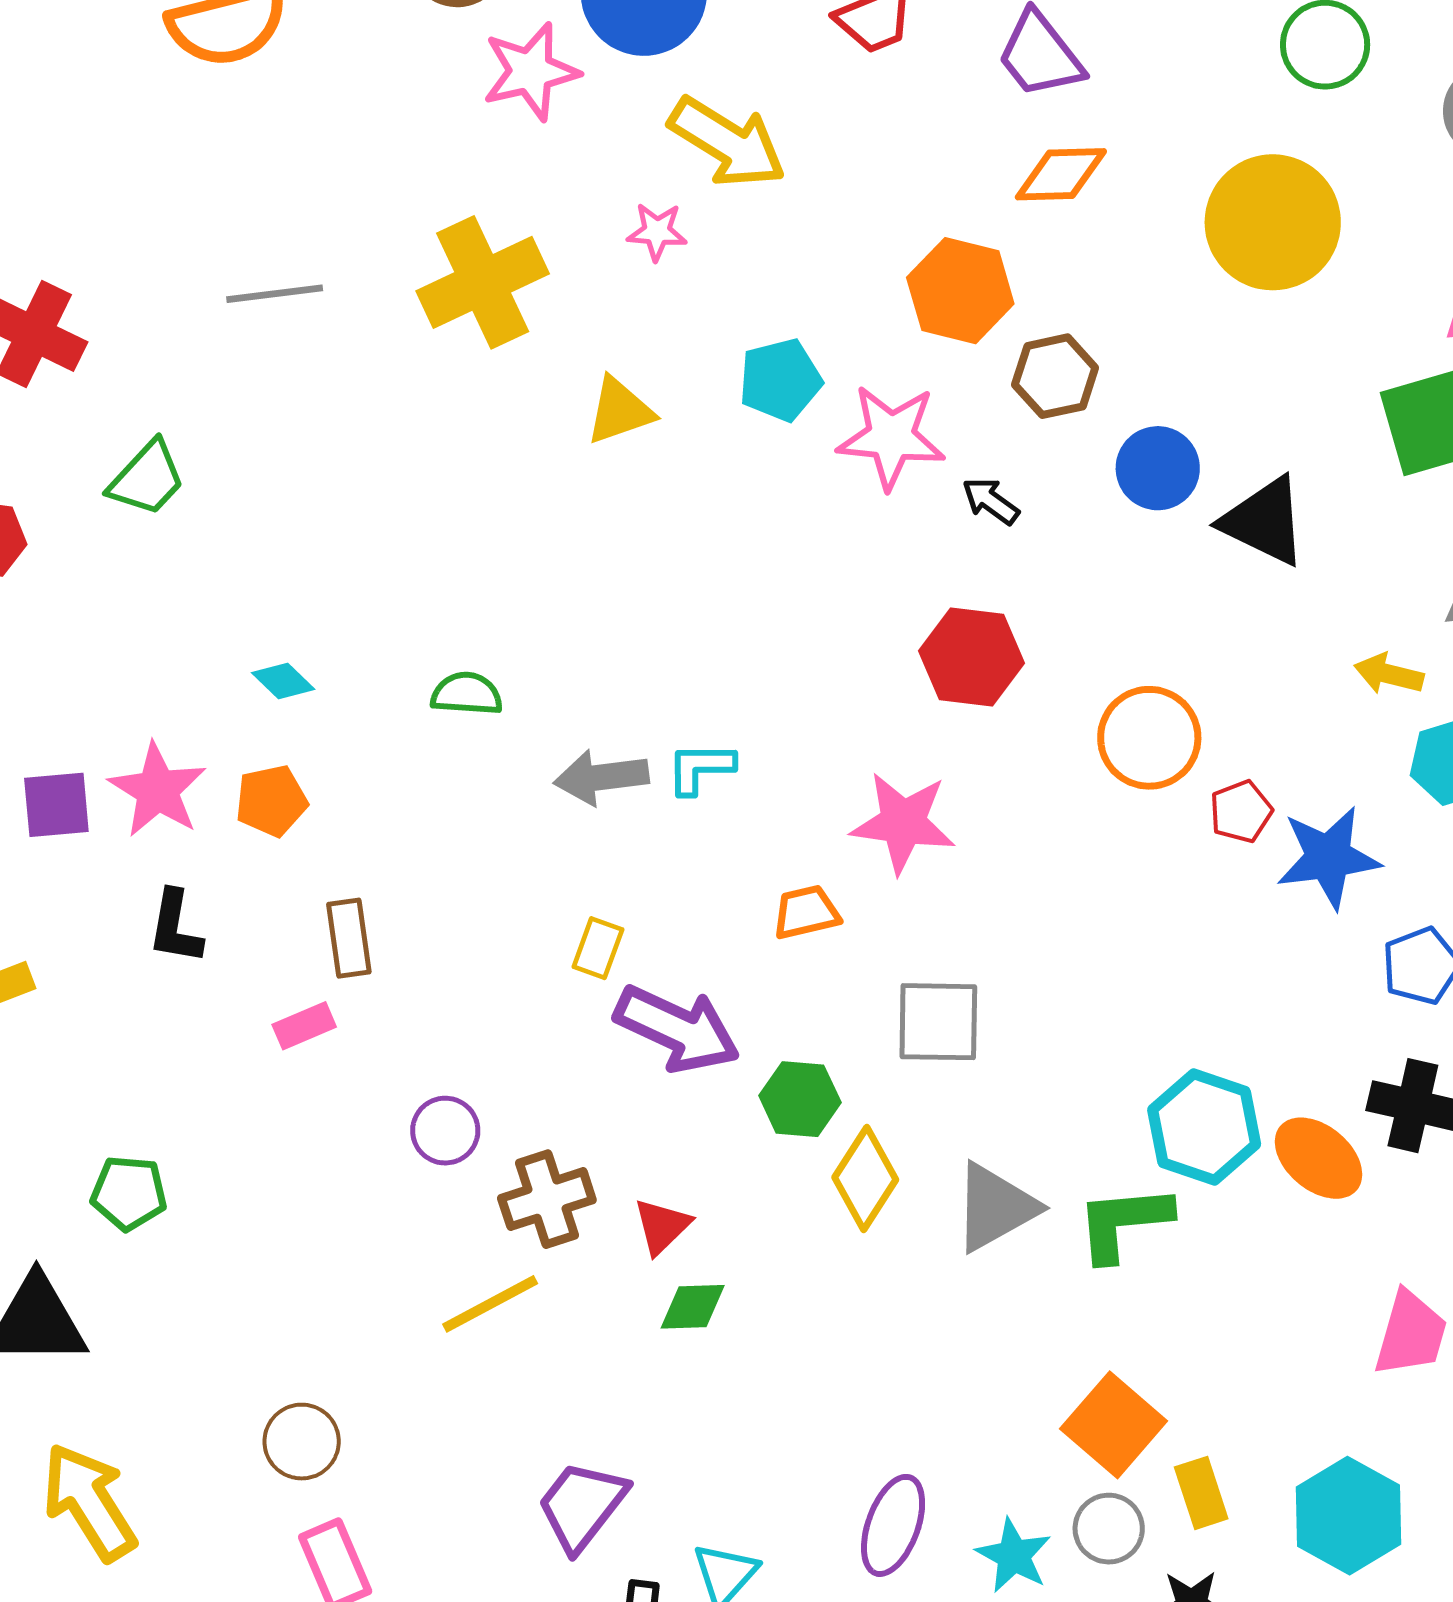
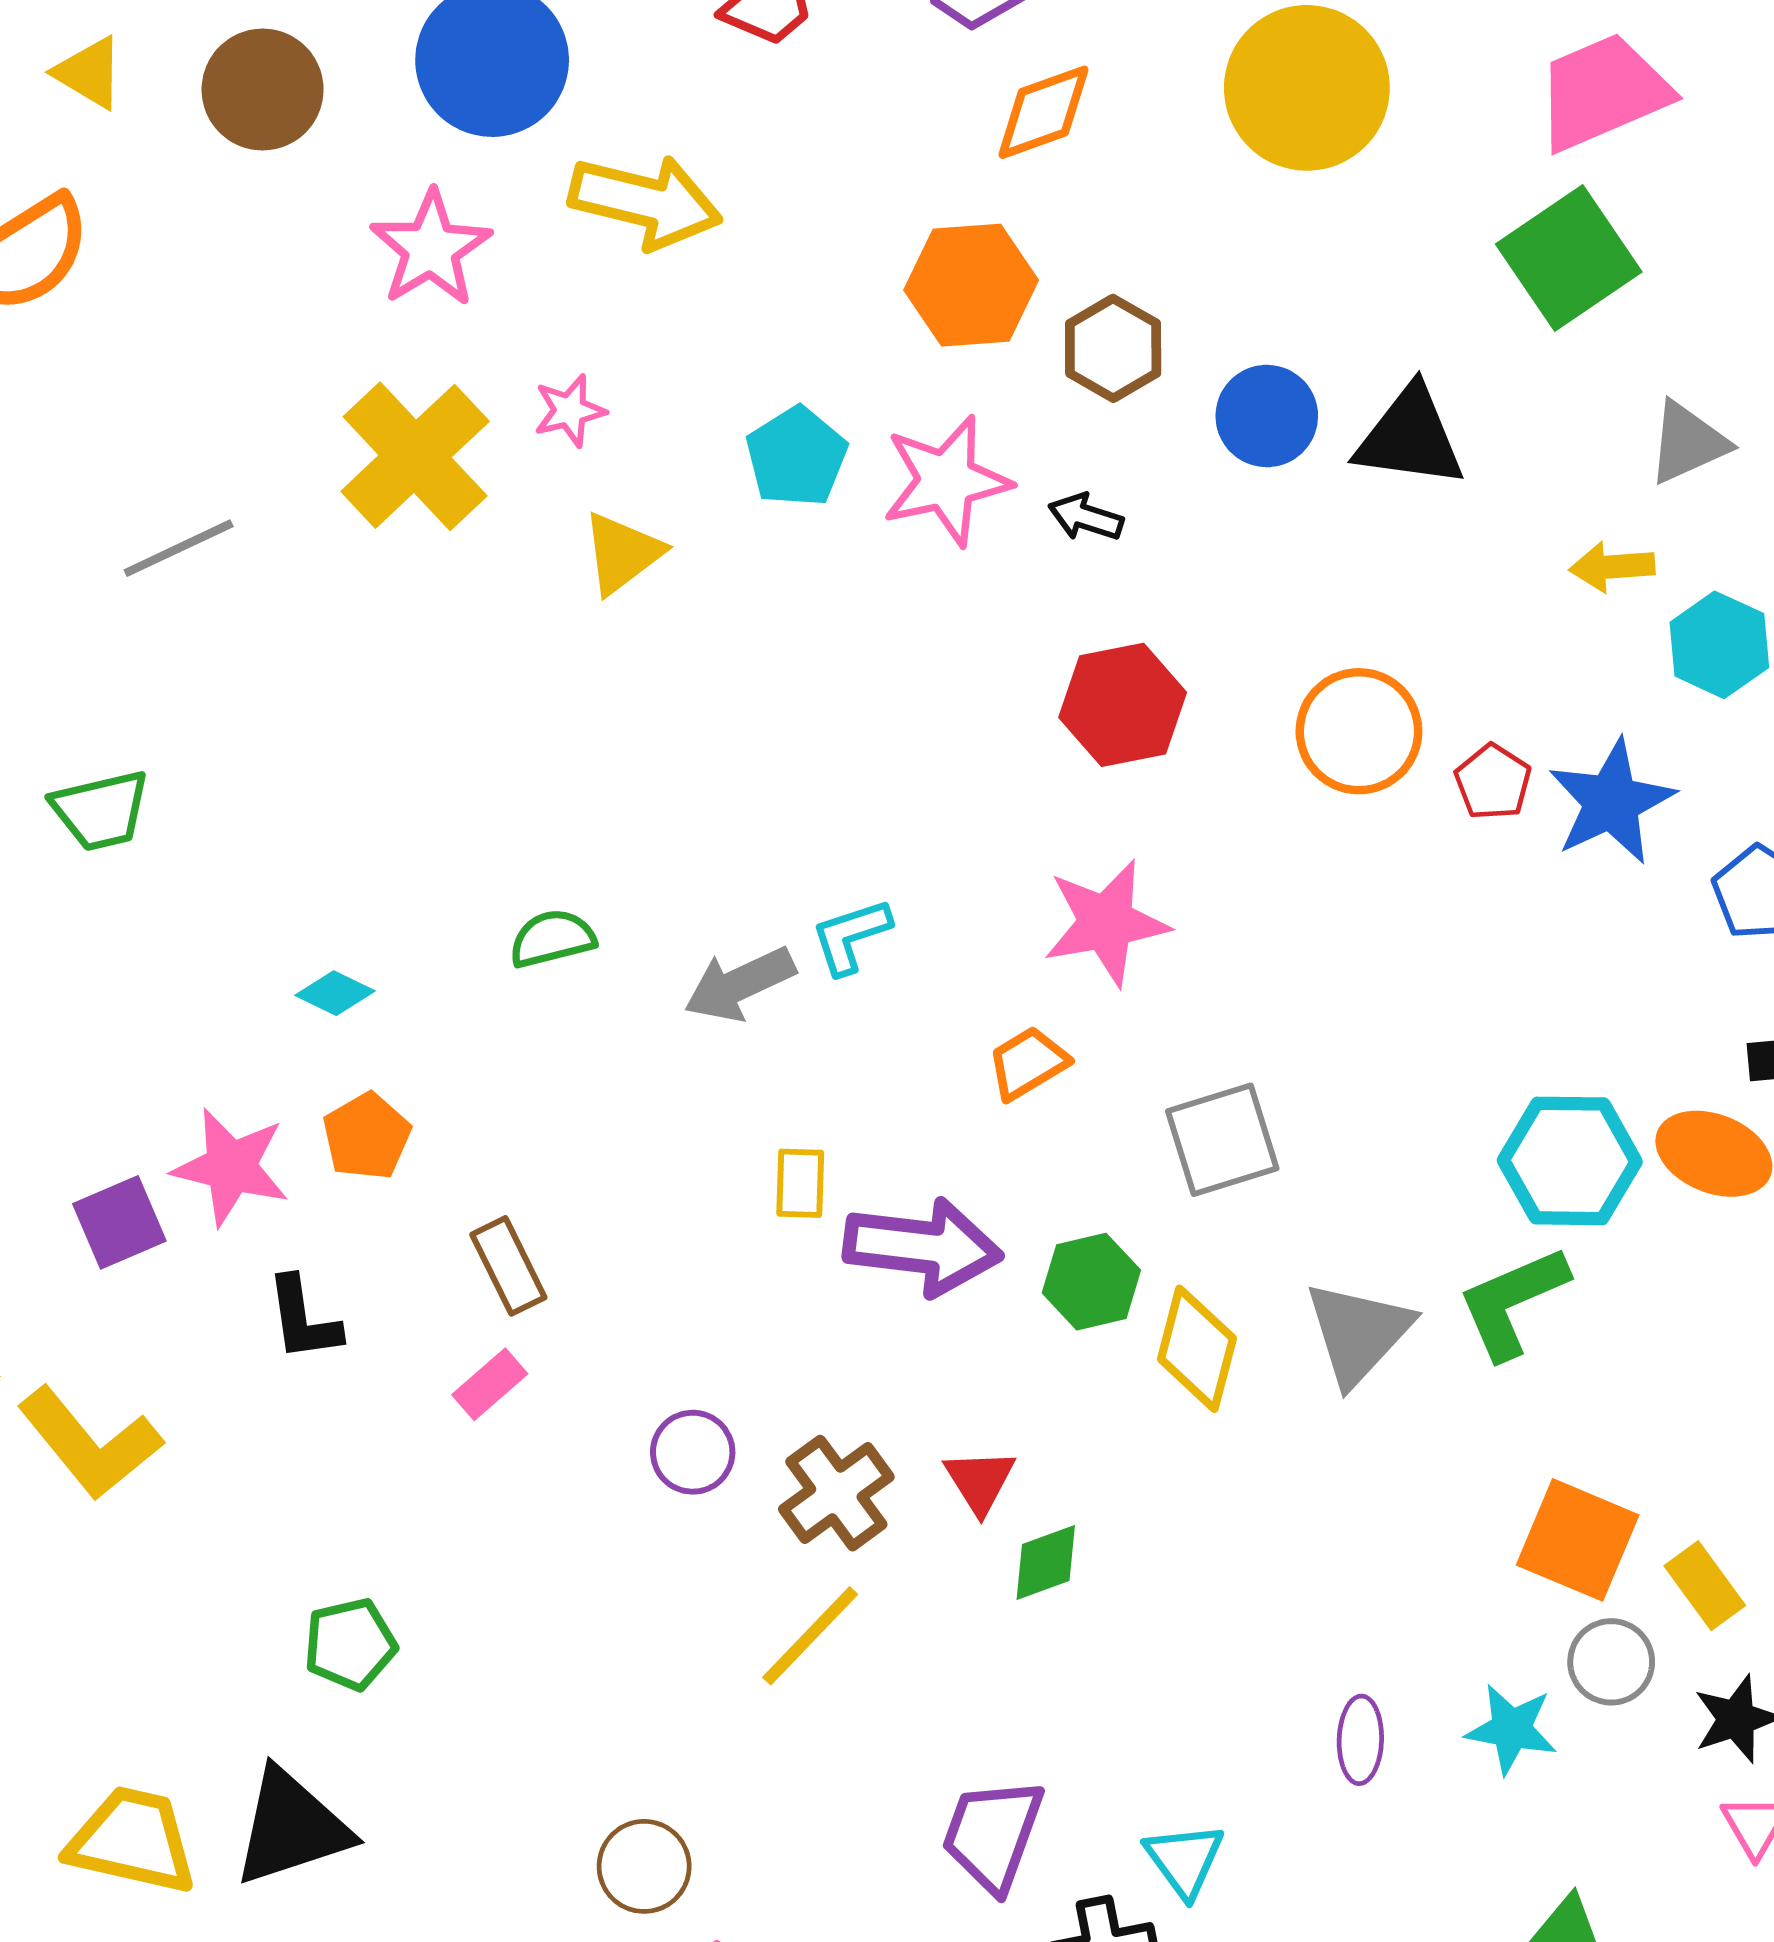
pink star: (531, 71) -> (431, 249), moved
pink star: (657, 232) -> (570, 411), moved
green trapezoid: (147, 479) -> (101, 810), turned 52
purple ellipse: (893, 1525) -> (1360, 1740), size x0.7

